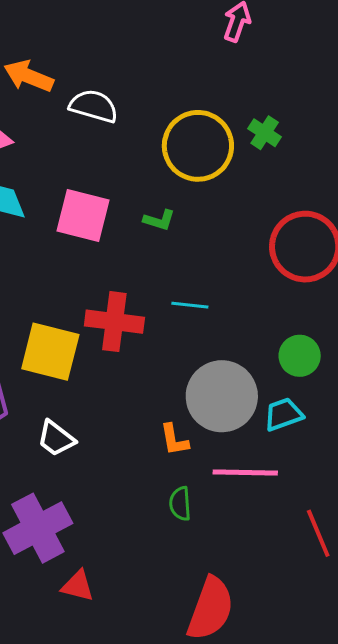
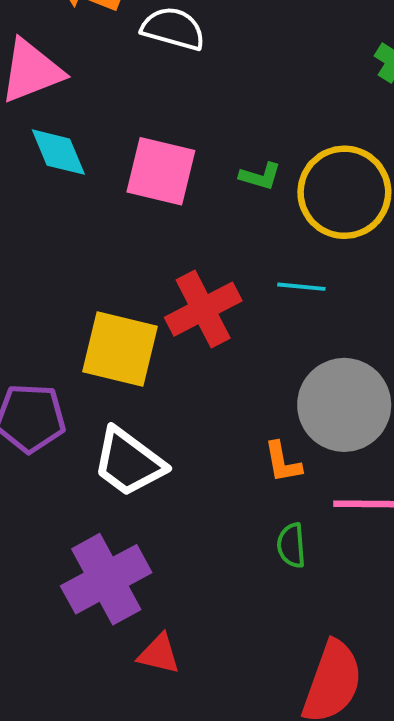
yellow circle: (198, 146) -> (344, 192), moved
red cross: (114, 322) -> (203, 309), turned -34
white trapezoid: (56, 438) -> (129, 462), size x1.5

